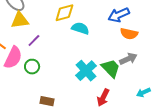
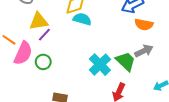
yellow triangle: (20, 20) -> (39, 21), moved
cyan semicircle: (80, 28) -> (82, 19), moved

